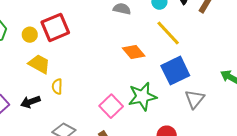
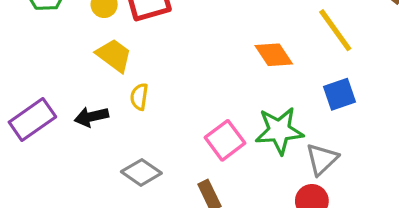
blue square: (175, 71) -> (339, 94), size x0.7
gray triangle: (195, 99) -> (322, 159), moved

